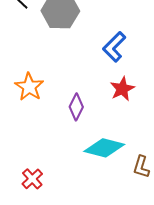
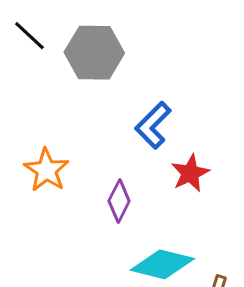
blue L-shape: (114, 47) -> (153, 125), moved

